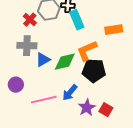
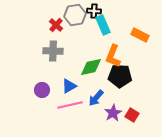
orange rectangle: (114, 30) -> (140, 35), turned 36
orange L-shape: (87, 51) -> (113, 56), turned -45
blue triangle: (43, 60) -> (69, 86), moved

